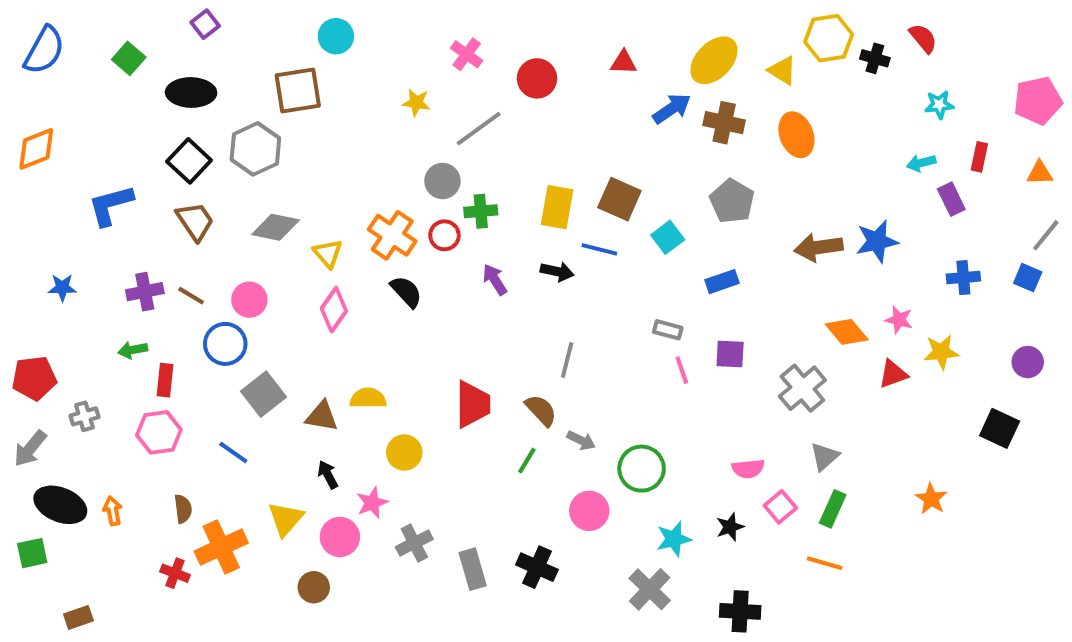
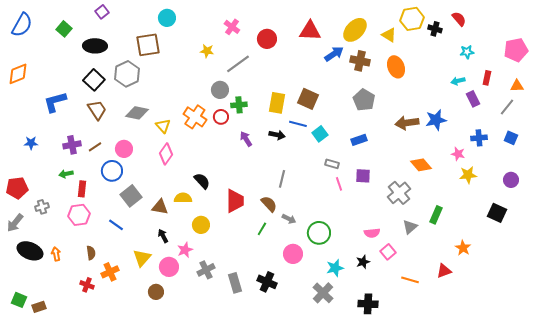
red triangle: (623, 62) -> (310, 31), size x1.6
gray line: (1046, 235) -> (507, 107), moved
cyan square: (668, 237) -> (320, 134), moved
black semicircle: (406, 292) -> (202, 181), moved
brown line: (191, 296) -> (95, 147), turned -64
pink star: (899, 320) -> (458, 154), moved
red triangle: (893, 374) -> (444, 271), moved
green rectangle: (833, 509) -> (436, 215), moved
orange cross: (221, 547) -> (110, 272), size x0.7
green square: (32, 553) -> (19, 300), moved, turned 35

